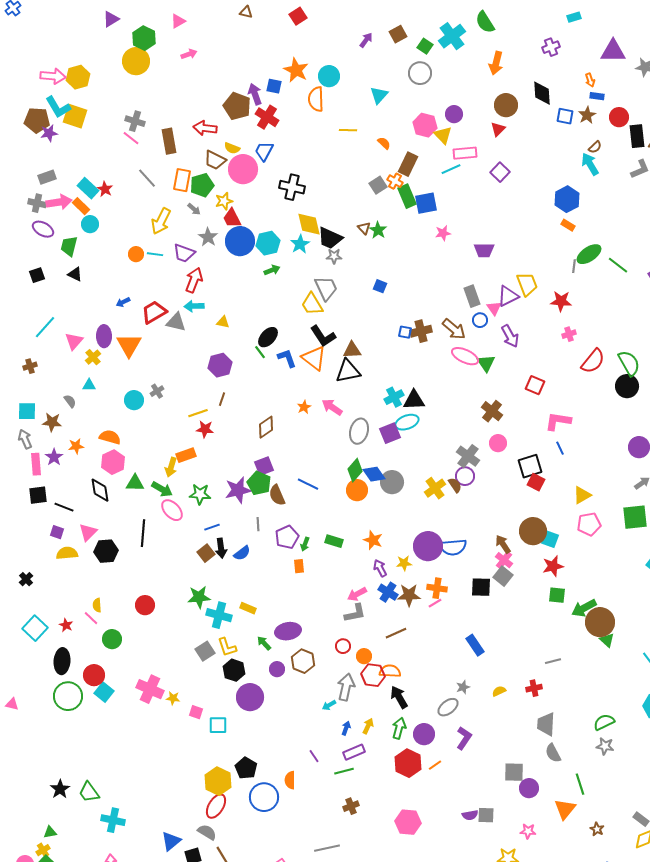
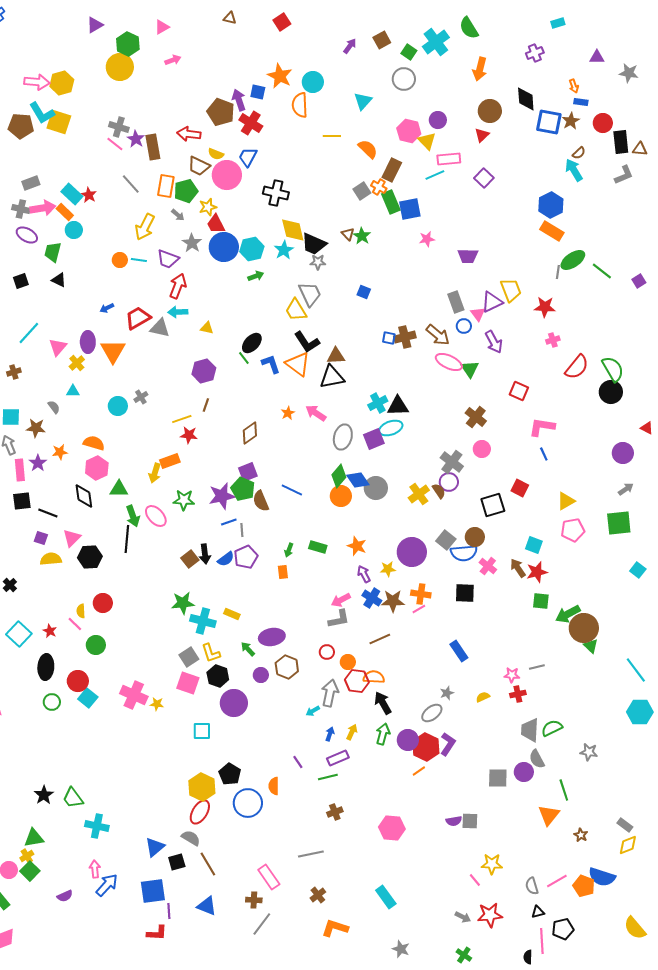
purple triangle: (613, 51) -> (597, 57), size x0.6
blue square: (565, 116) -> (549, 122), size x1.5
purple star: (49, 133) -> (136, 139), moved, turned -30
orange semicircle: (384, 143) -> (368, 149), size x1.5
orange rectangle: (568, 225) -> (552, 231), size x1.6
black square: (530, 466) -> (493, 505), moved
green arrow: (162, 489) -> (133, 516), moved, turned 40
blue line: (212, 527) -> (229, 522), moved
brown circle: (533, 531) -> (475, 537), moved, size x0.7
purple pentagon: (287, 537) -> (246, 557), moved
brown arrow: (503, 544) -> (518, 568), moved
blue semicircle: (453, 547) -> (464, 553), moved
gray square: (503, 576) -> (446, 540), moved
red circle: (145, 605) -> (103, 603), moved
green circle: (68, 696) -> (52, 702), size x0.6
pink square: (196, 712) -> (188, 683), moved, size x1.6
green semicircle: (604, 722) -> (552, 728), moved
red hexagon: (408, 763) -> (426, 747), moved
purple circle: (529, 788) -> (524, 772), moved
pink star: (528, 831) -> (512, 675), moved
green triangle: (50, 832) -> (34, 838), size x1.5

